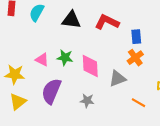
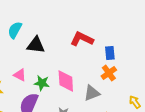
black triangle: (71, 20) -> (36, 45), moved
green star: (65, 58) -> (42, 83), moved

